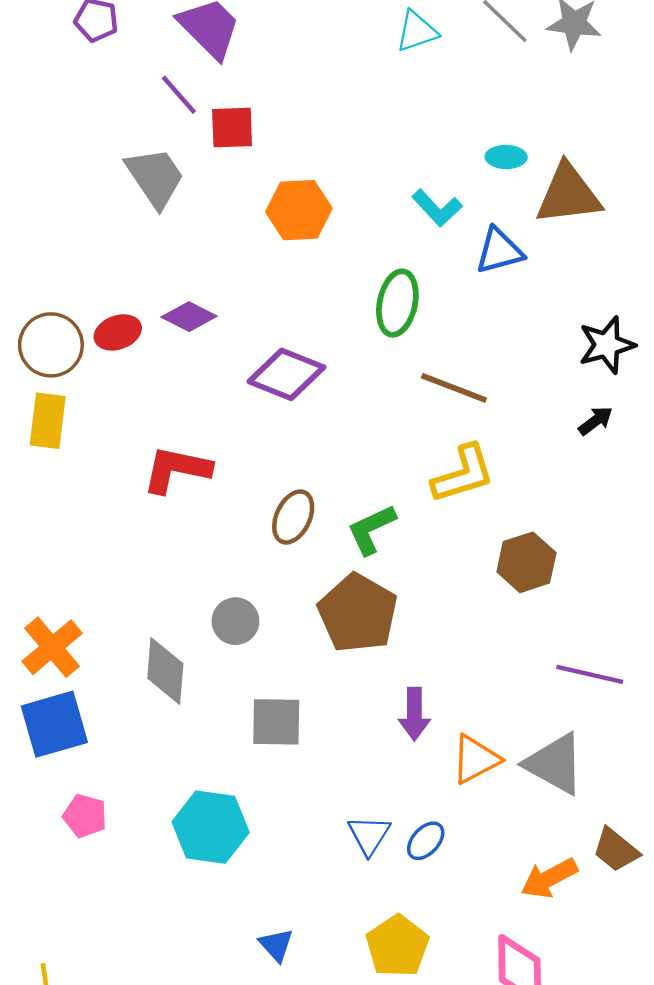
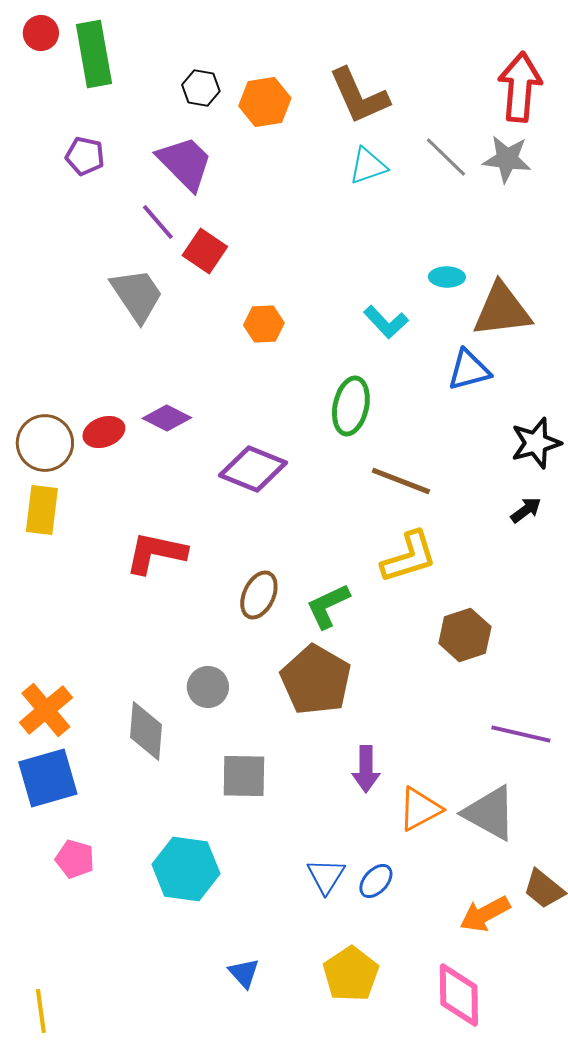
red square: (232, 128) -> (205, 251), turned 36
orange hexagon: (299, 210) -> (264, 324), size x0.7
blue triangle: (499, 251) -> (469, 370), moved

